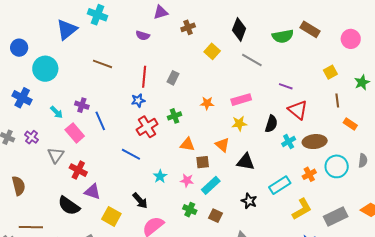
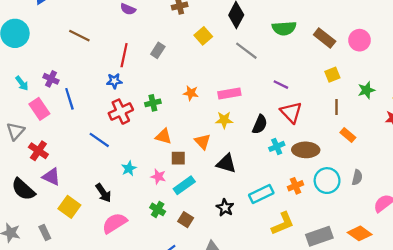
brown rectangle: (310, 29) -> (325, 38), moved
gray rectangle: (173, 78) -> (158, 50), moved

